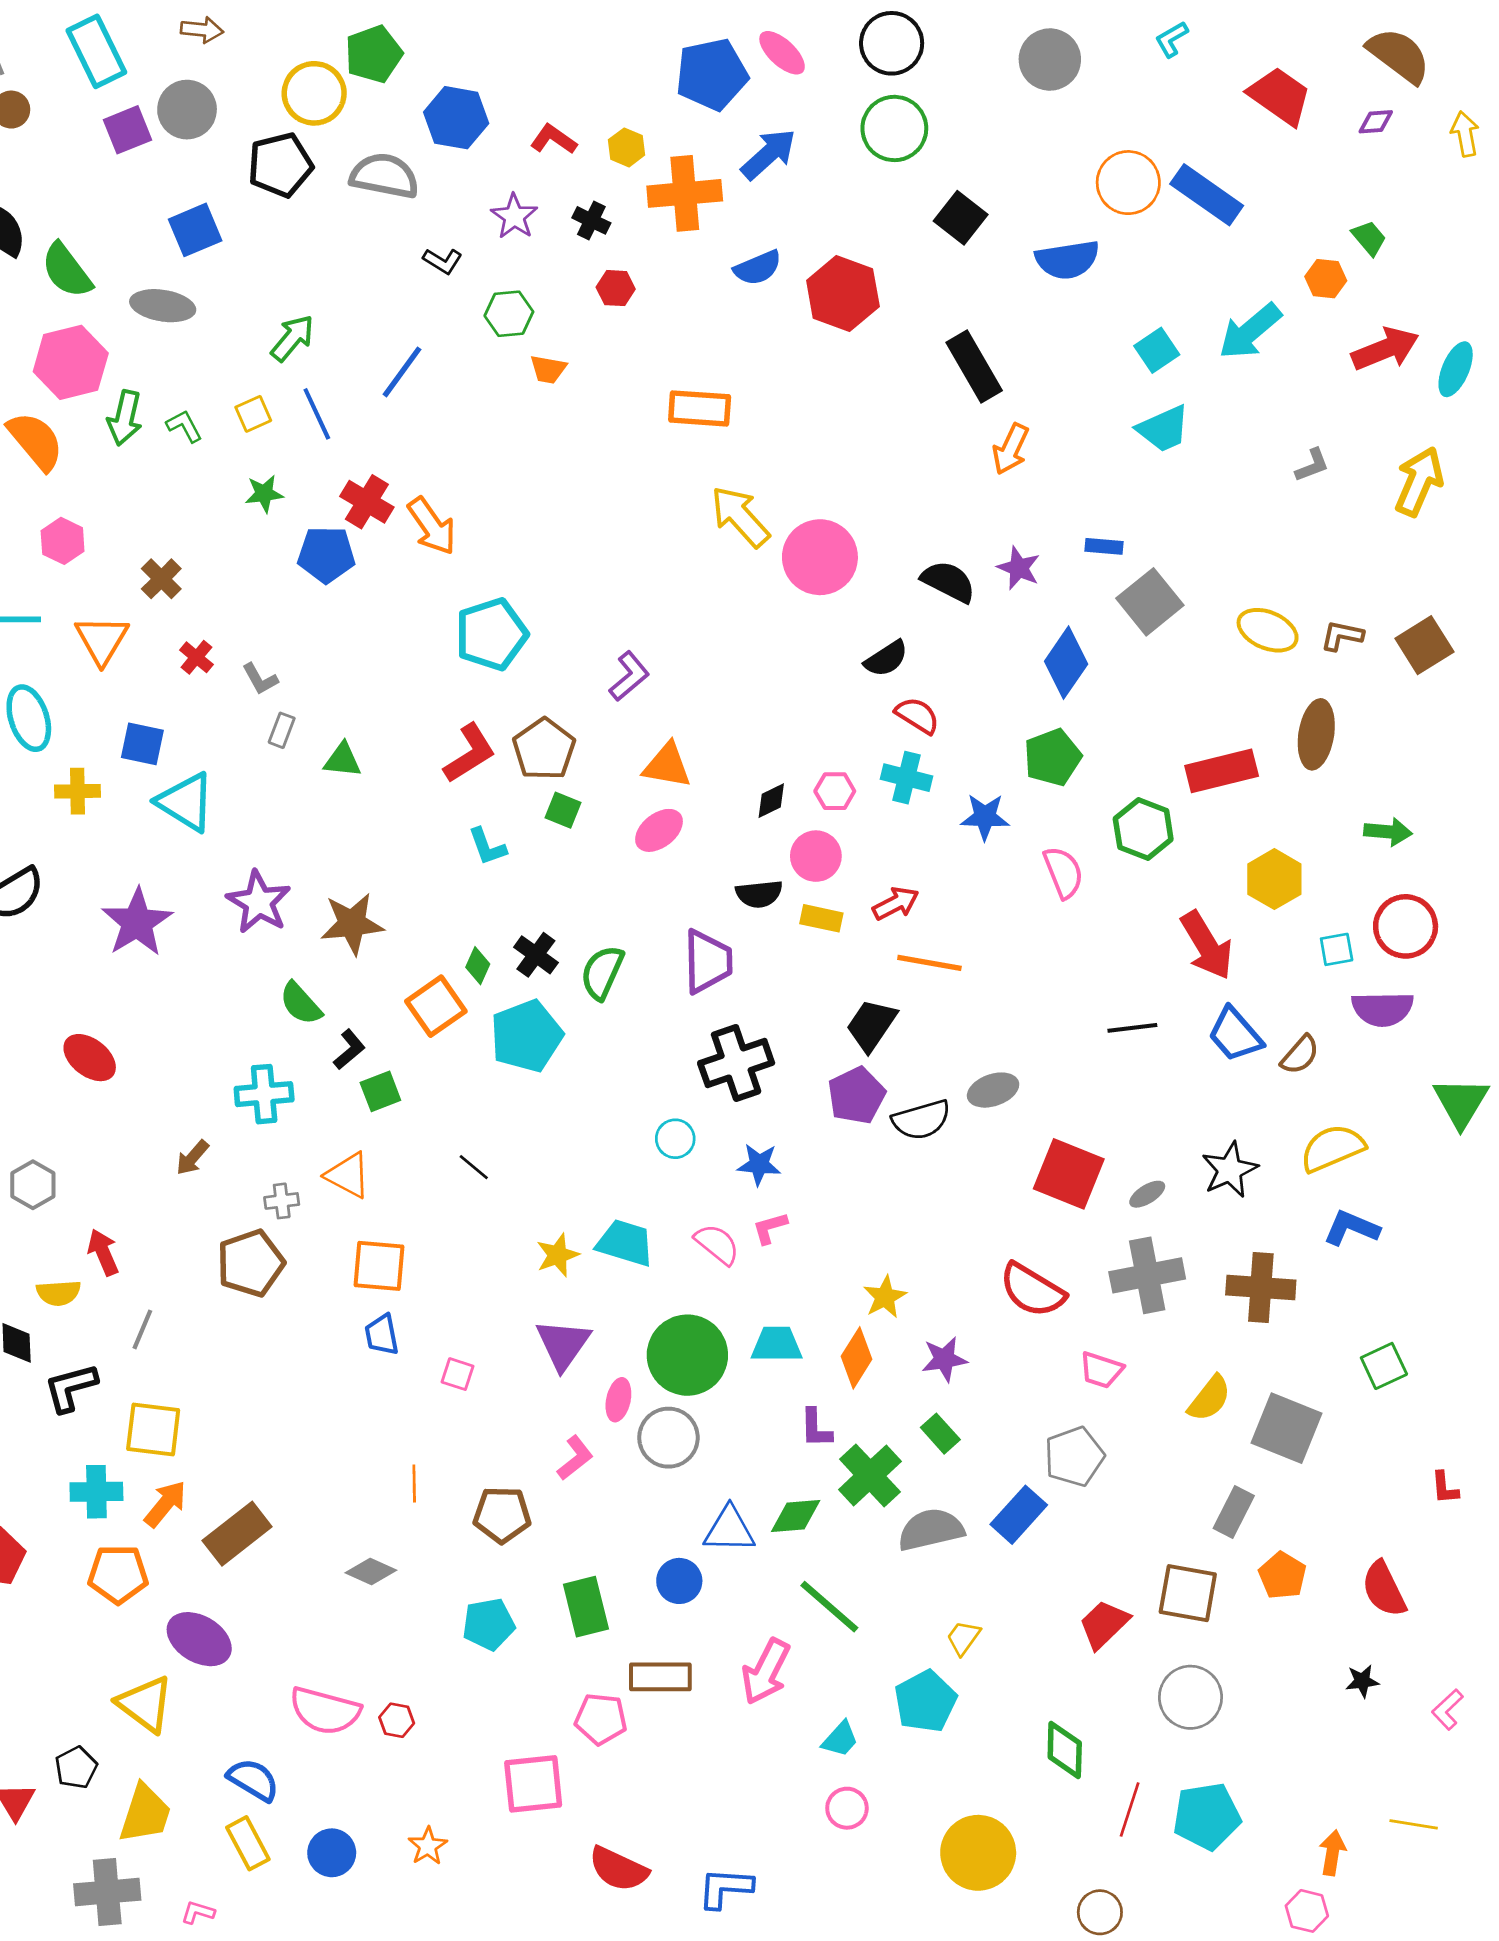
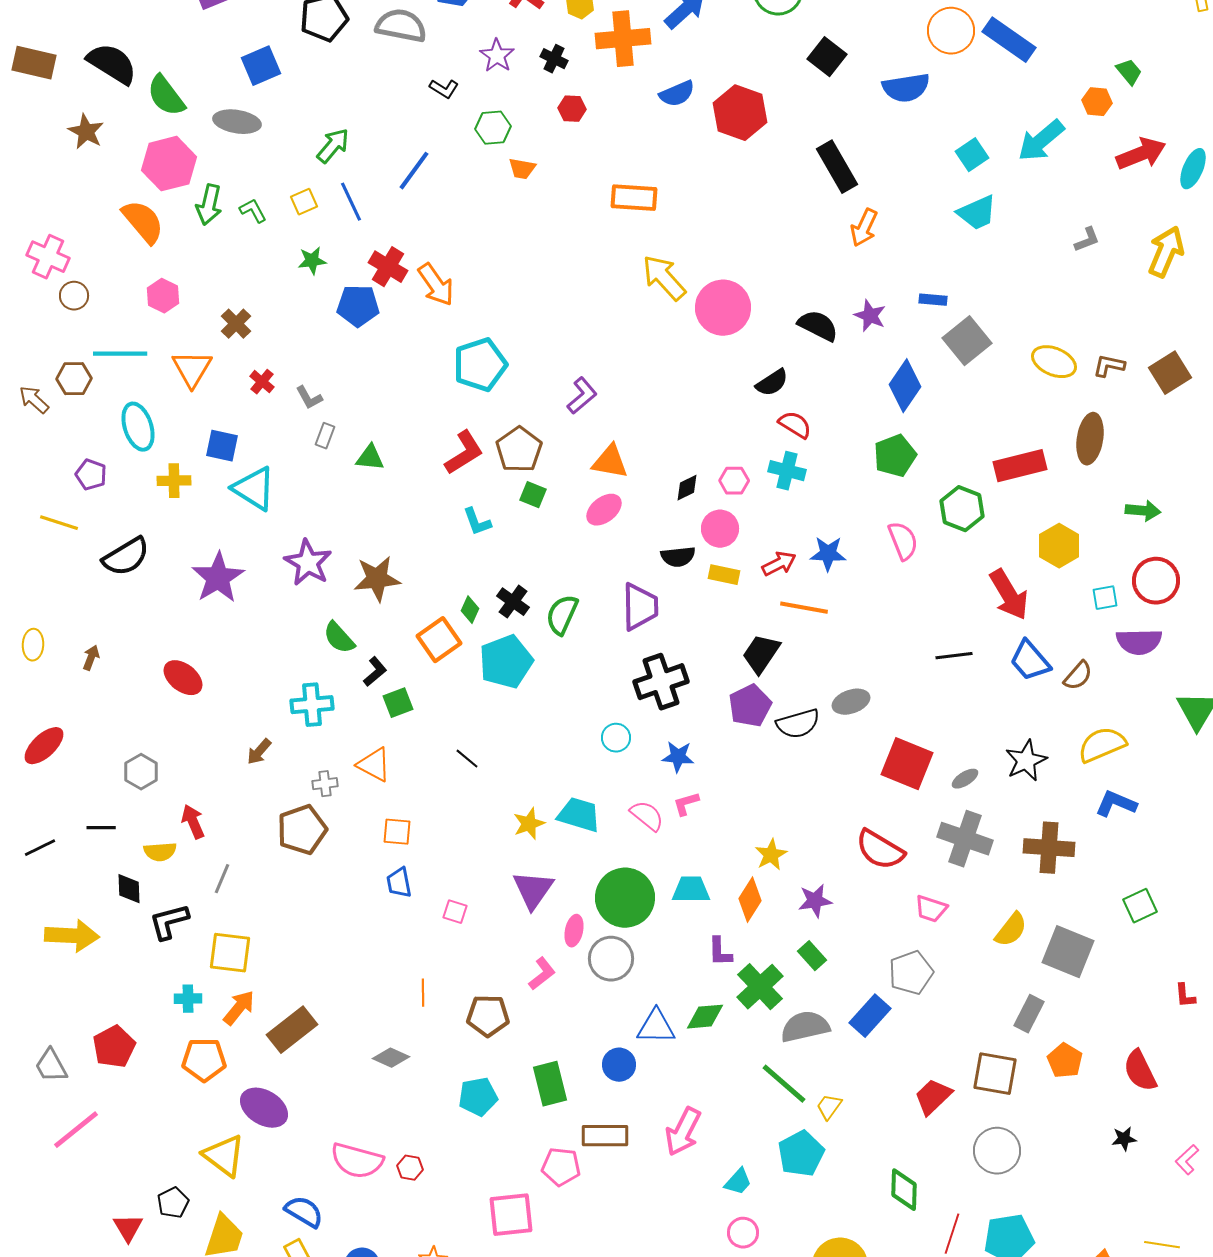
blue star: (985, 817) -> (828, 554), moved
orange square: (379, 1266) -> (397, 832), size x0.7
gray cross: (1147, 1275) -> (965, 839), turned 30
cyan cross: (96, 1492) -> (188, 999), size x0.7
green line: (829, 1607) -> (784, 1084), moved

